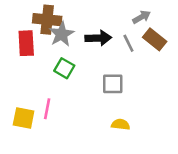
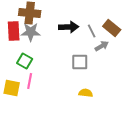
gray arrow: (142, 17) -> (102, 46), moved
gray star: (62, 34) -> (31, 32), moved, turned 30
green square: (64, 68) -> (25, 61), moved

